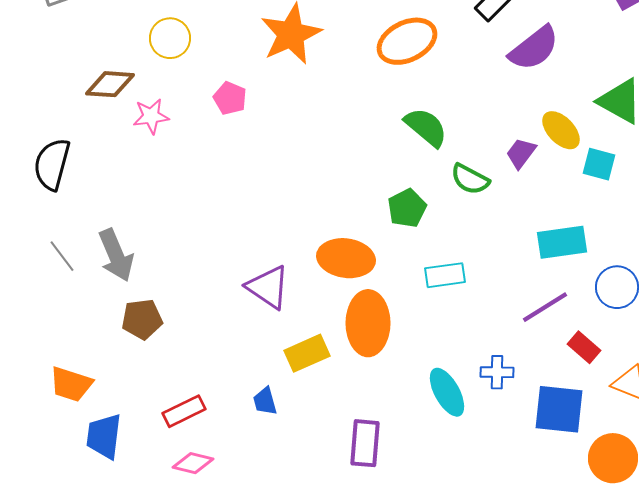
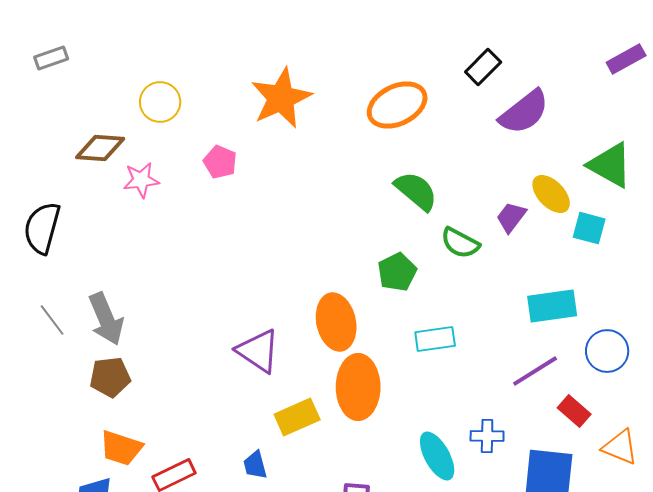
orange ellipse: (346, 258) -> (336, 322), turned 70
brown pentagon: (142, 319) -> (110, 377), moved
orange trapezoid: (71, 384) -> (121, 448), moved

